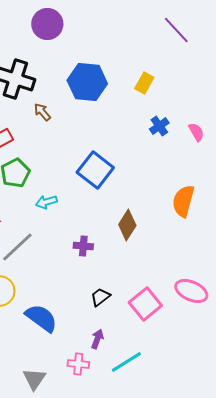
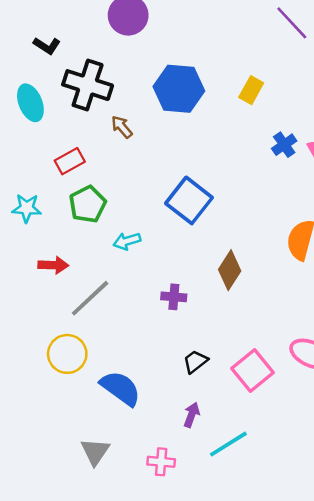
blue cross: (159, 126) -> (284, 145), moved
pink cross: (78, 364) -> (161, 462), moved
gray triangle: (34, 379) -> (95, 452), moved

